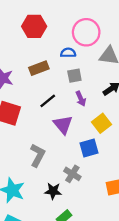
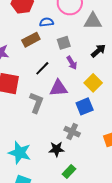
blue semicircle: (68, 53) -> (46, 22), moved
purple triangle: (63, 125) -> (58, 88), turned -48
gray L-shape: (38, 155) -> (36, 103), moved

